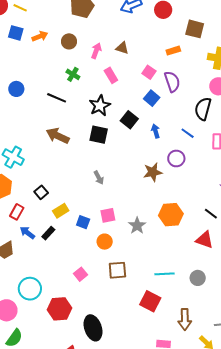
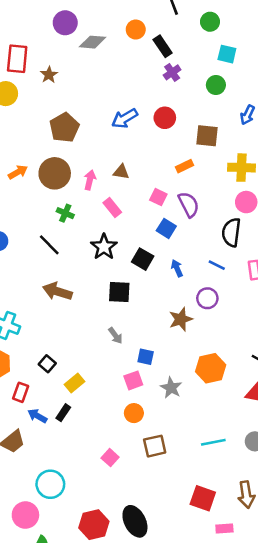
brown circle: (69, 41) -> (55, 173), size x1.6
black line: (57, 98) -> (49, 245), turned 30
black square: (99, 135) -> (119, 292), moved
blue square: (83, 222) -> (146, 357), moved
red square: (150, 301) -> (203, 498), moved
red hexagon: (59, 309) -> (94, 525), moved

